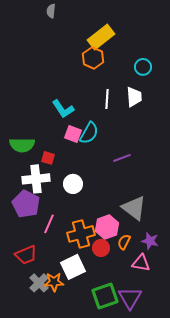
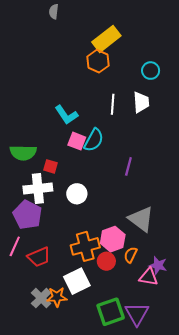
purple line: (122, 158) -> (128, 166), turned -54
pink line: (49, 224) -> (15, 246), moved
purple star: (150, 241) -> (158, 265), moved
red trapezoid: (26, 255) -> (39, 257), moved

